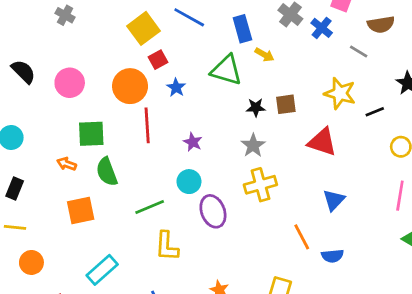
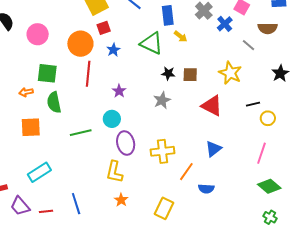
black line: (375, 112) -> (253, 104), moved
orange arrow: (67, 164) -> (26, 92), turned -40
yellow cross: (260, 185) -> (163, 151), moved
orange line: (302, 237) -> (186, 172), turned 54
yellow L-shape: (167, 246) -> (114, 172), moved

